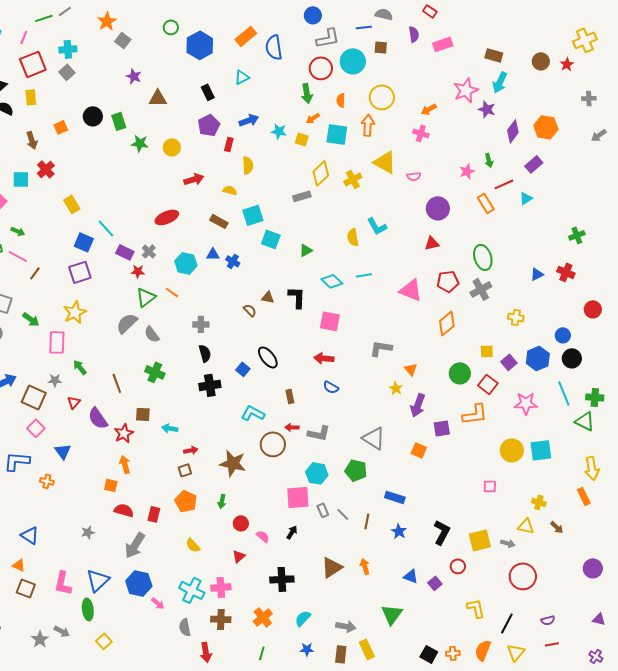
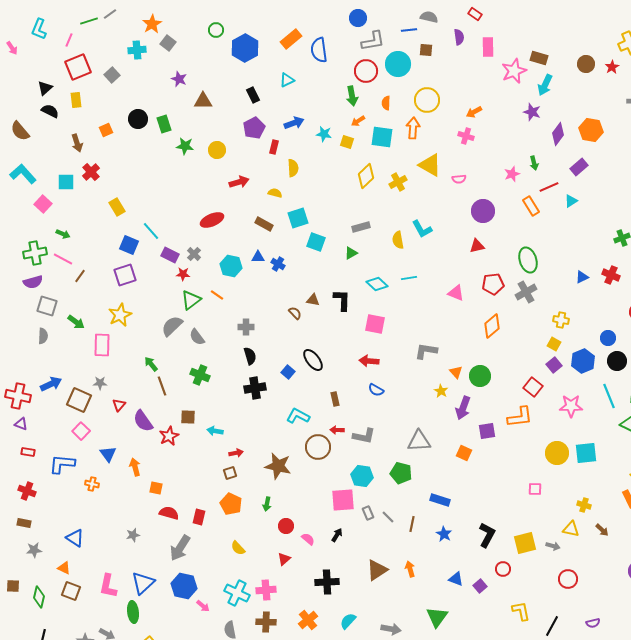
pink rectangle: (443, 44) -> (488, 47), turned -72
cyan cross: (68, 49) -> (137, 50), moved
pink star: (466, 90) -> (514, 71), moved
gray rectangle: (302, 196) -> (361, 227), moved
pink triangle: (411, 290) -> (456, 293), size x0.7
yellow square: (487, 351) -> (554, 344), moved, turned 32
green arrow: (80, 367) -> (151, 364), moved
green circle: (460, 373) -> (480, 376), moved
gray triangle: (374, 438) -> (419, 441), turned -35
orange arrow: (125, 464) -> (135, 467), moved
red circle: (523, 576) -> (568, 579), size x0.7

